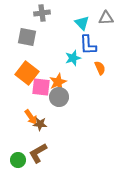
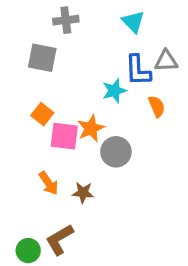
gray triangle: (106, 18) -> (166, 61), moved
cyan triangle: (82, 23) -> (133, 22), moved
orange square: (27, 73) -> (42, 114), size x0.6
gray circle: (59, 97) -> (116, 152), moved
brown star: (40, 124) -> (83, 193), moved

